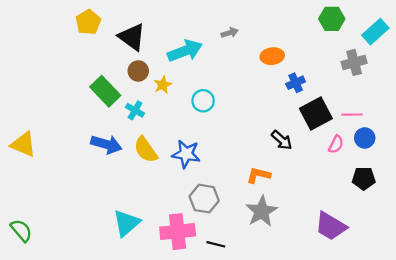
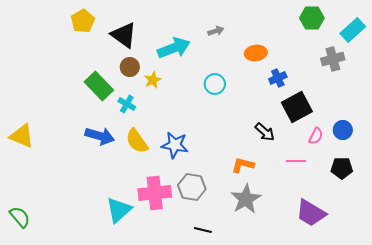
cyan circle: (203, 101) -> (215, 84), moved
pink line: (352, 115) -> (296, 161), moved
pink cross: (178, 232) -> (155, 193), moved

